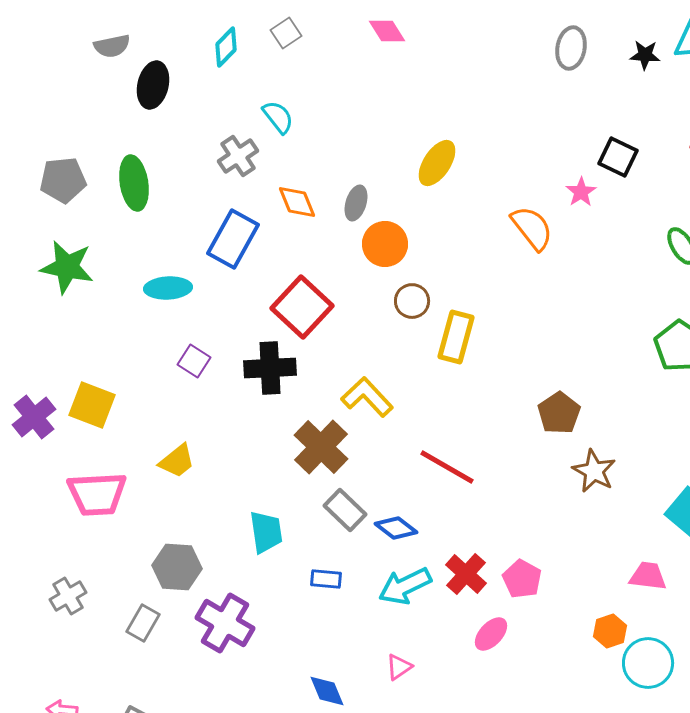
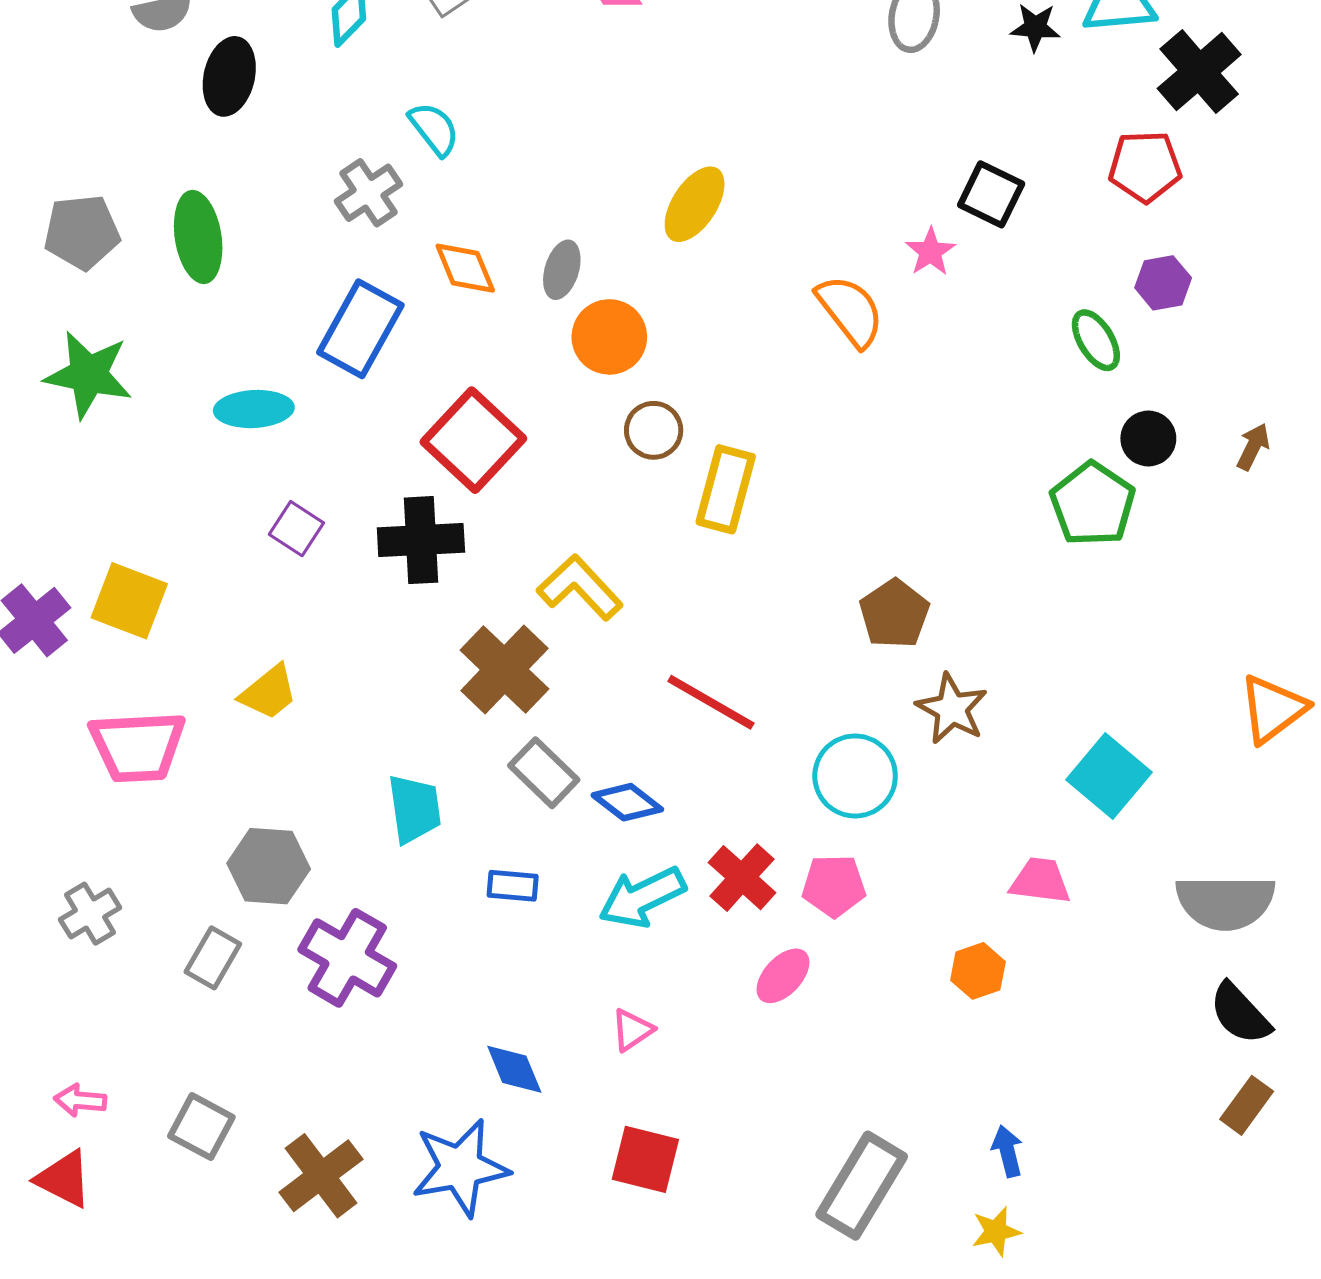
pink pentagon: (522, 579) -> (834, 886), turned -30
cyan circle: (648, 663) -> (855, 776), moved

